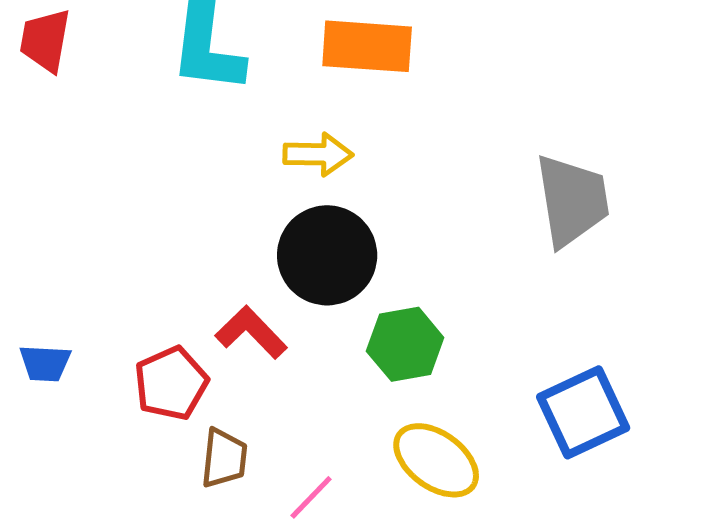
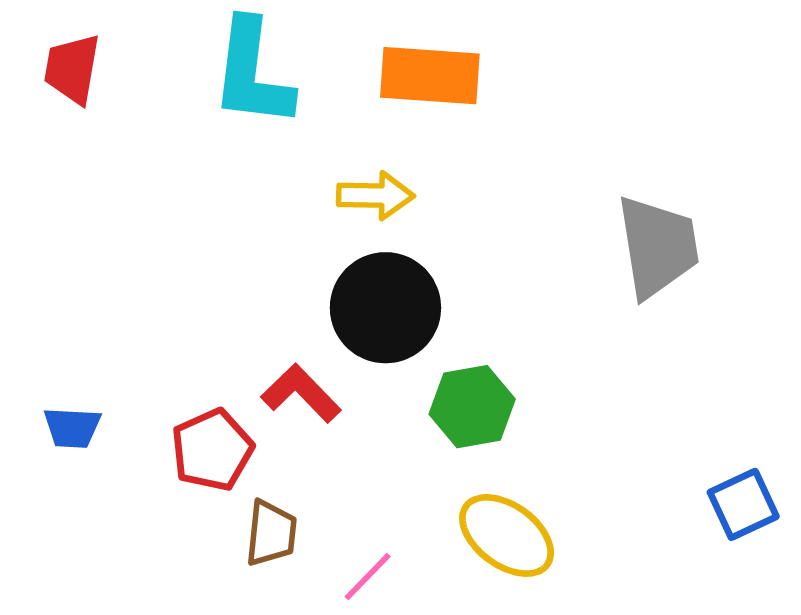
blue square: (583, 412) -> (743, 504), moved, size x0.7

